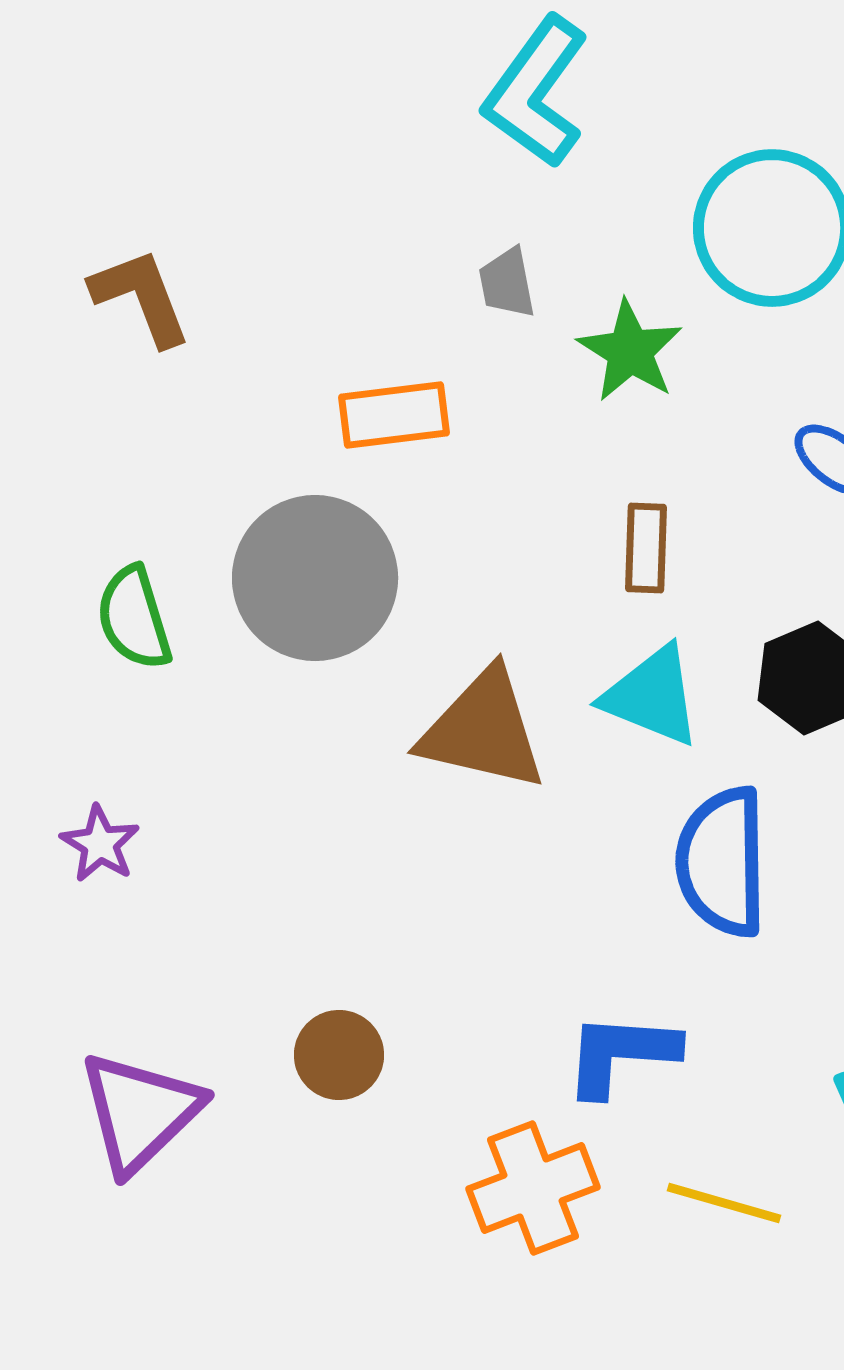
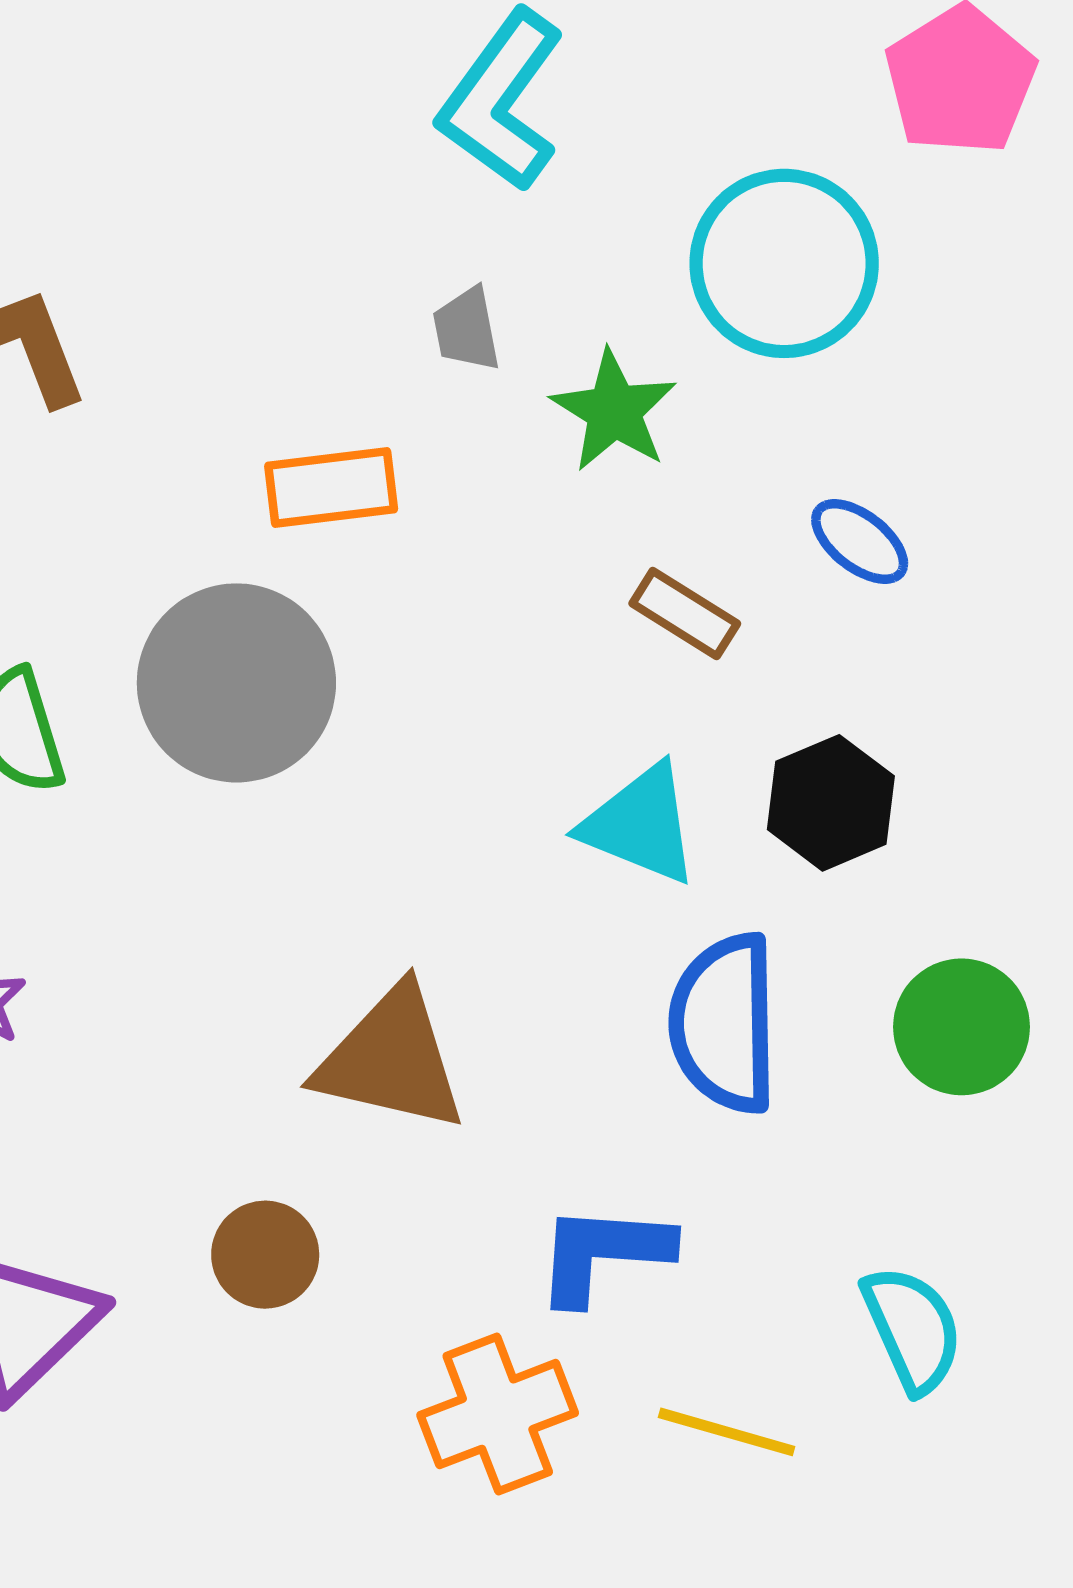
brown rectangle: (646, 548) -> (685, 613), moved, turned -60
brown triangle: (483, 730) -> (391, 1059), moved

